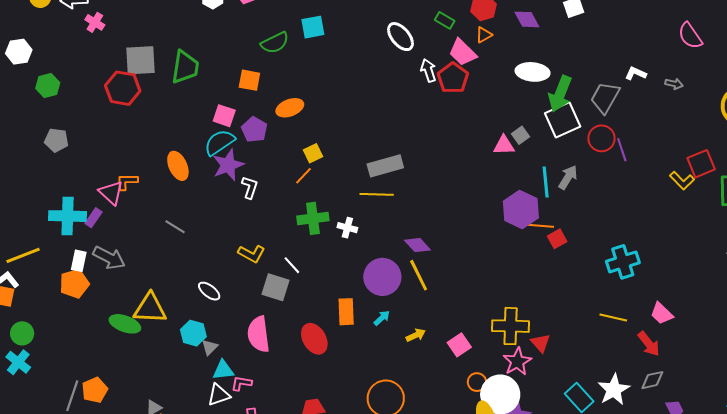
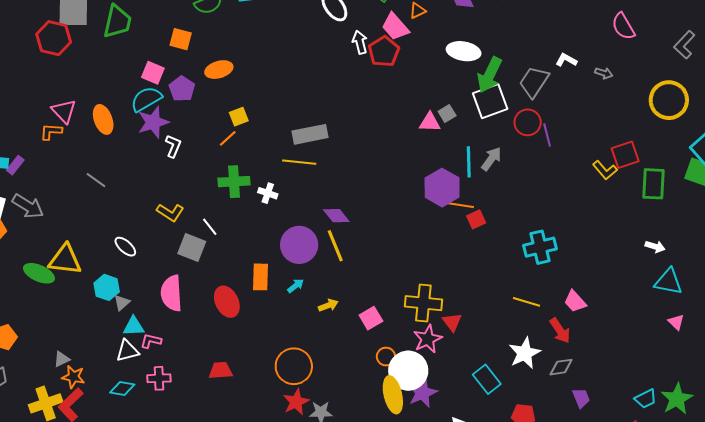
pink triangle: (111, 193) -> (64, 111), moved
white star: (614, 390) -> (525, 353), moved

